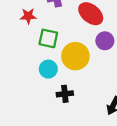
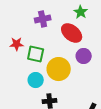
red star: (28, 16) -> (17, 44), moved

